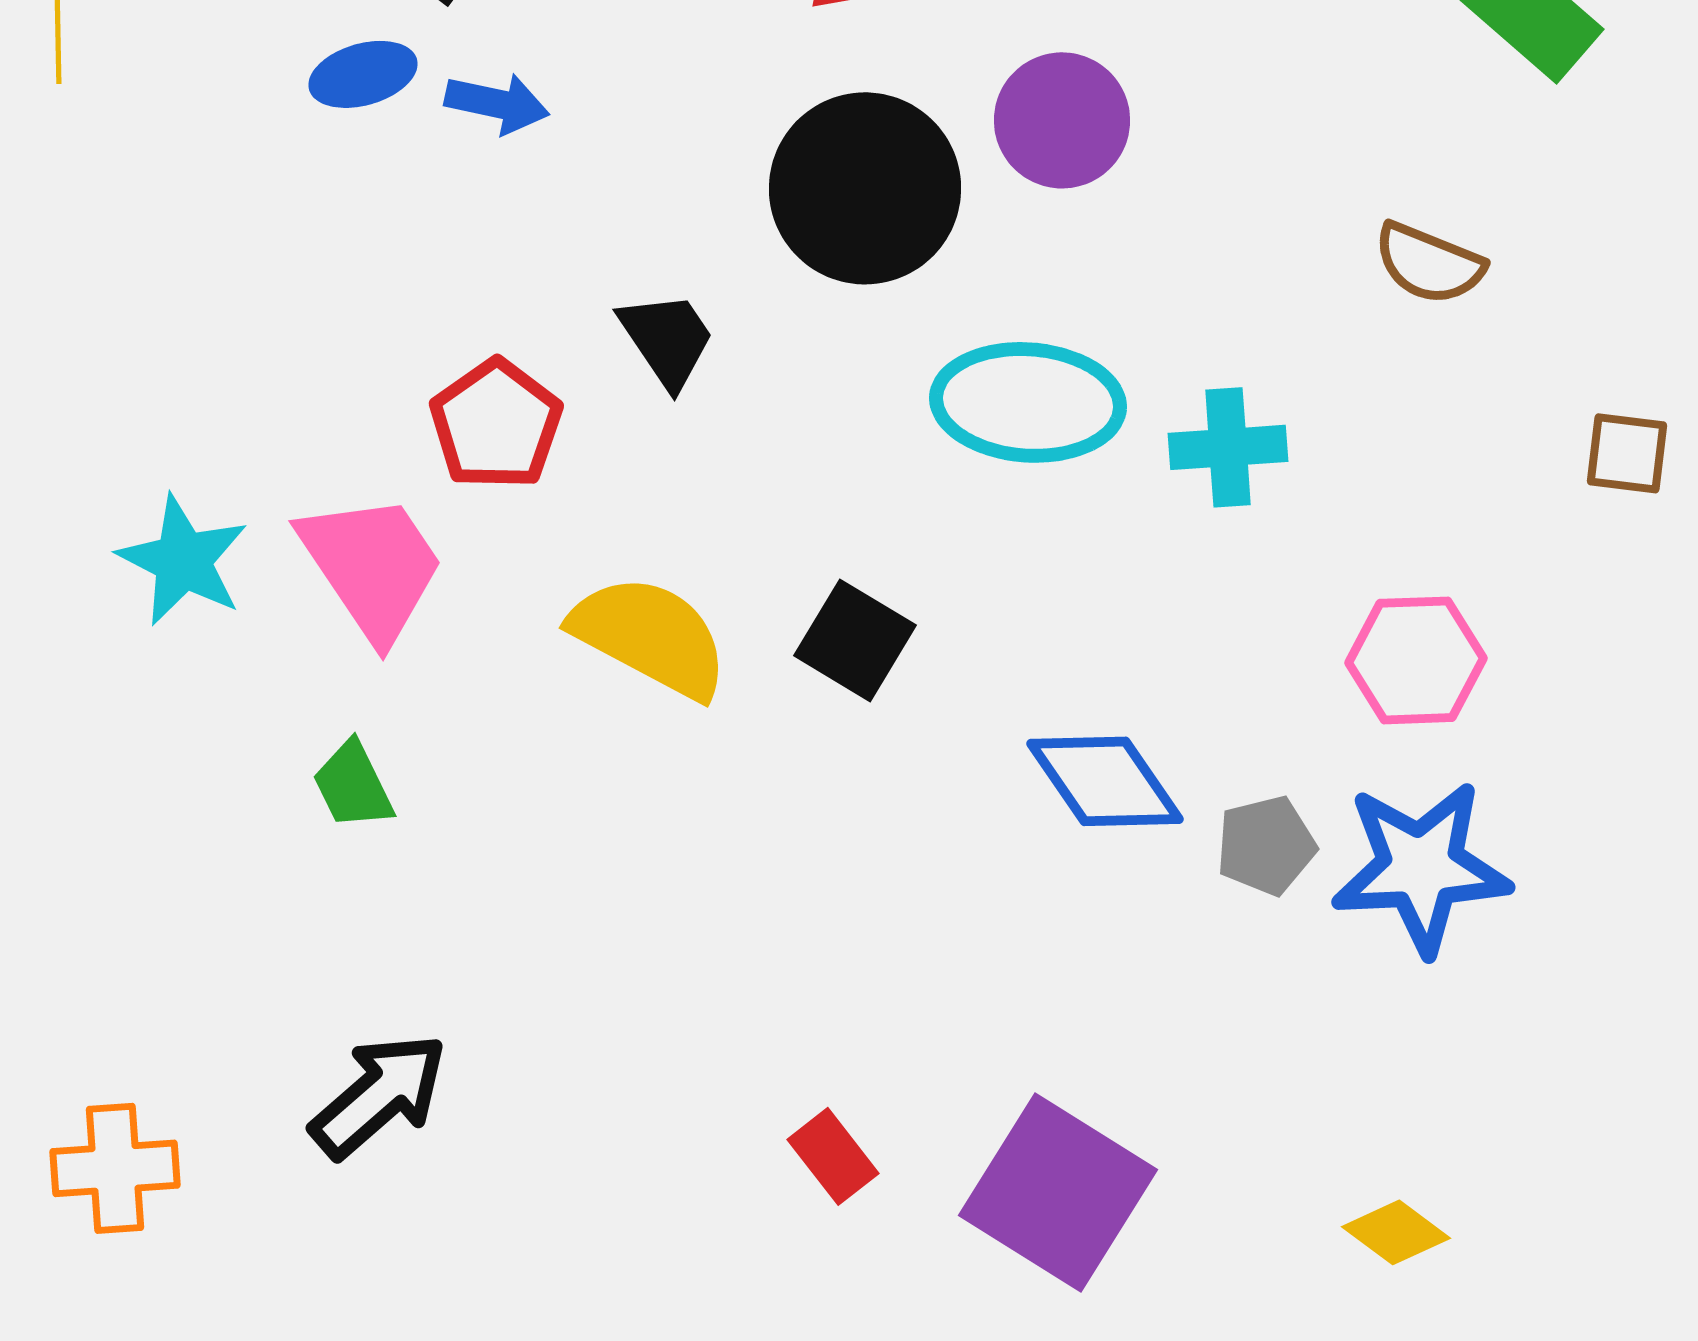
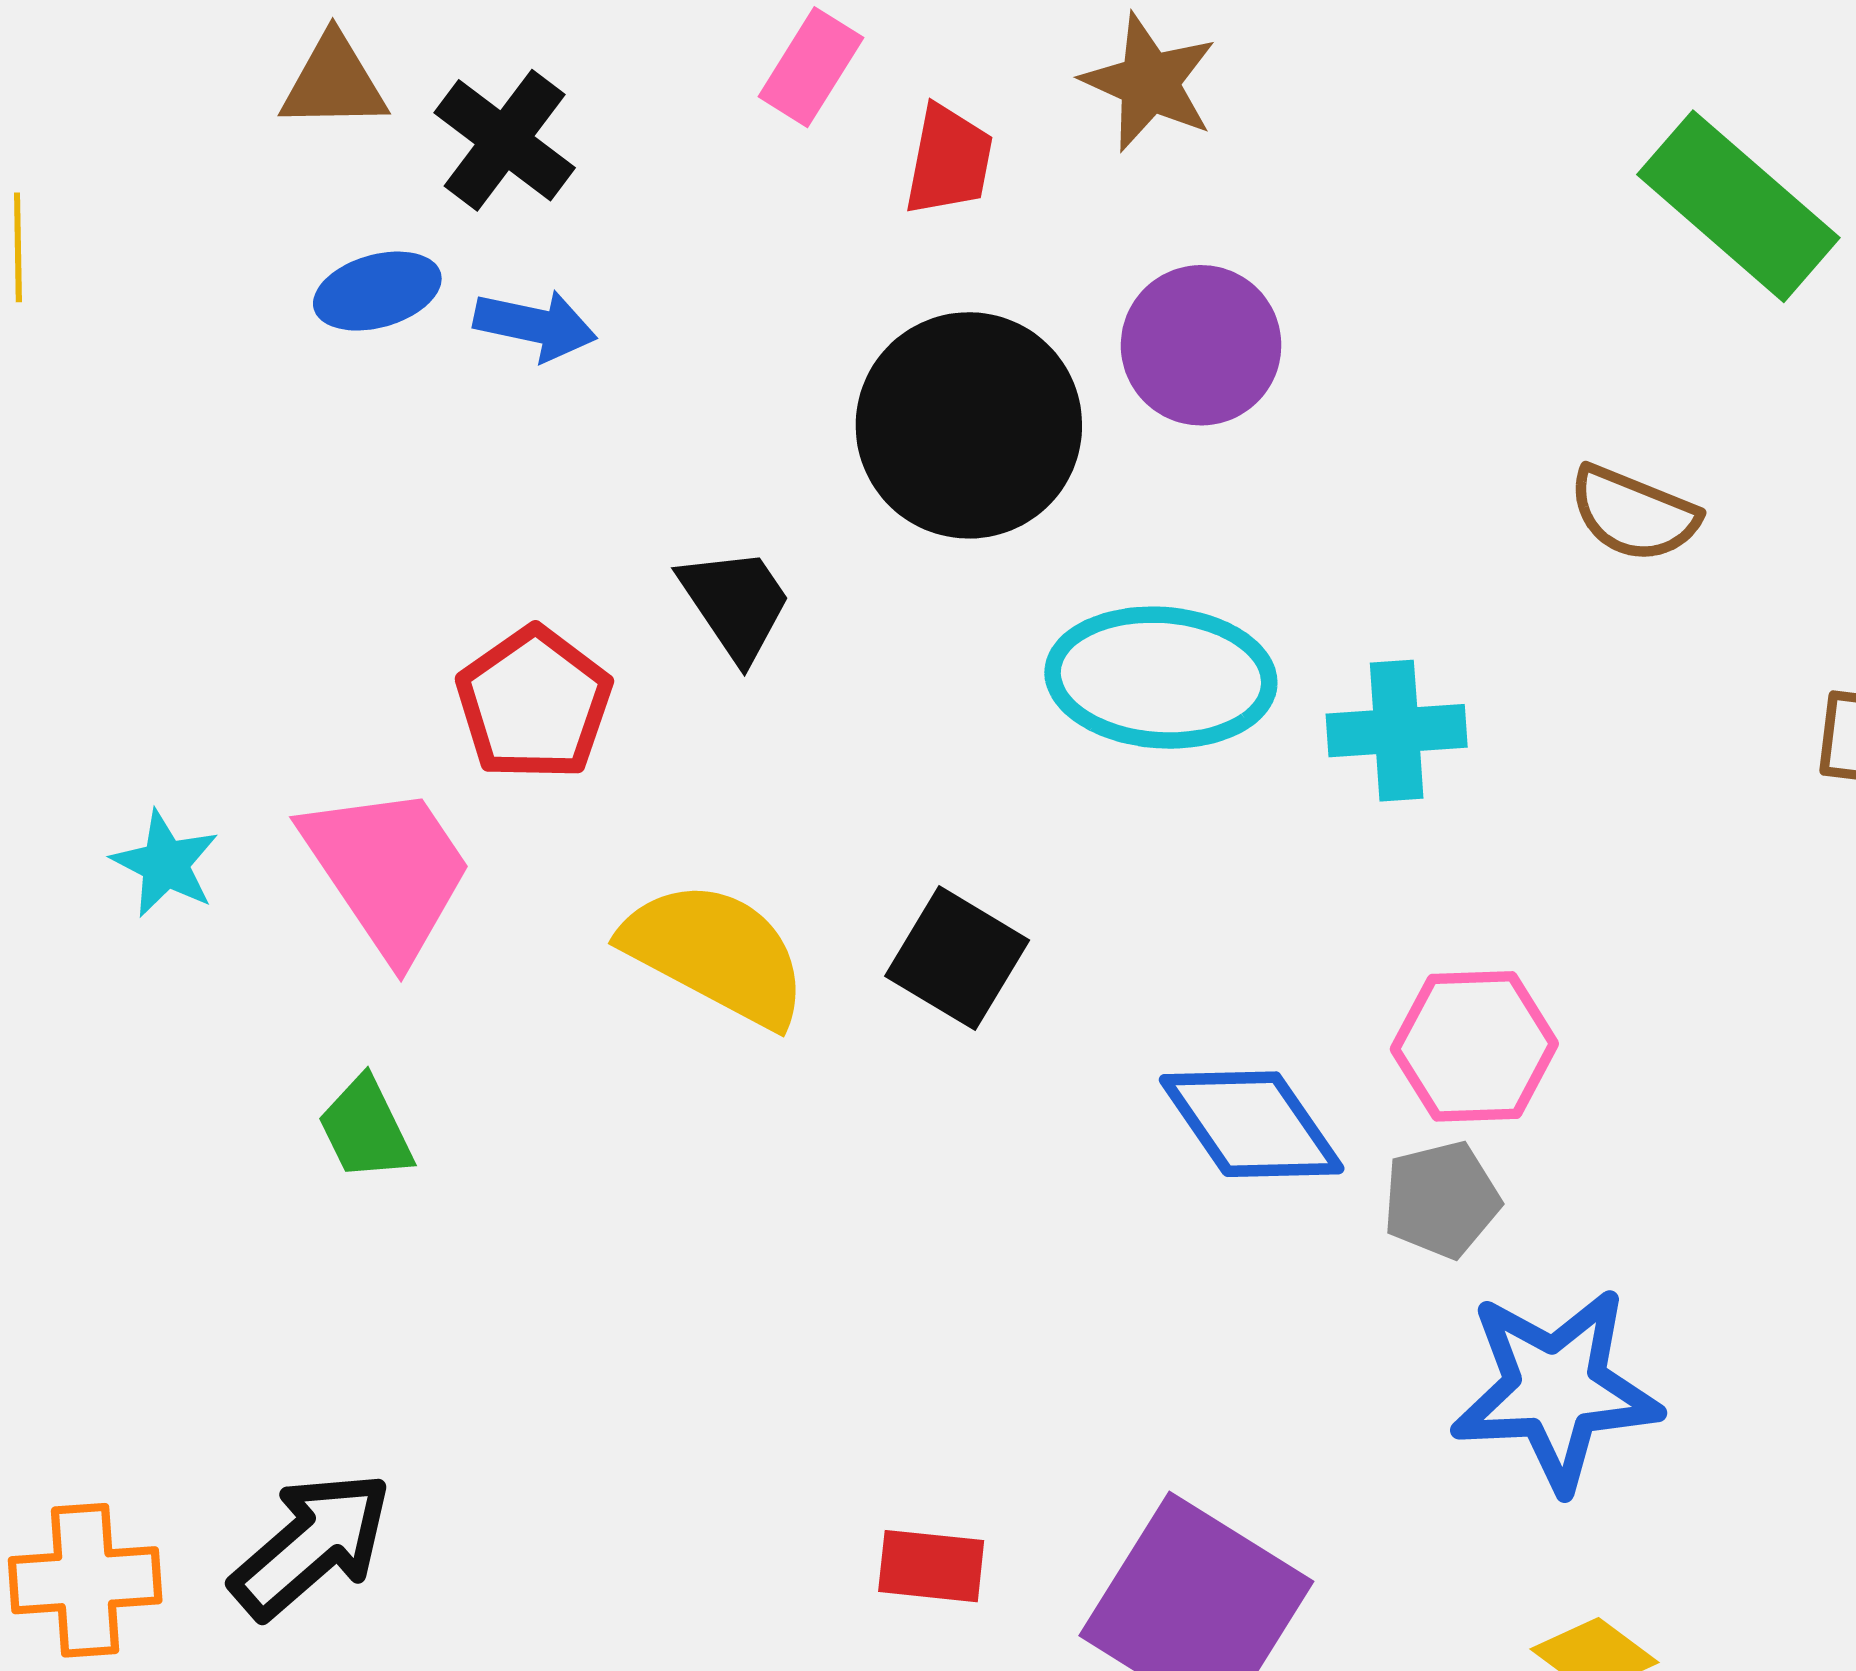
cyan star: (183, 560) -> (165, 864), size x0.7
pink hexagon: (1416, 660) -> (1474, 1046), moved
blue star: (1421, 867) -> (1556, 1389), moved
black arrow: (379, 1095) -> (311, 1545), moved
red rectangle: (833, 1156) -> (931, 1566), turned -46

